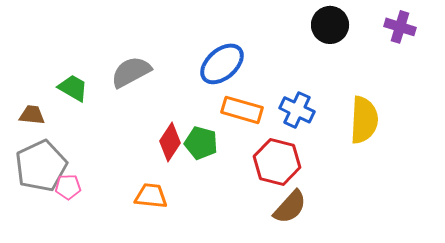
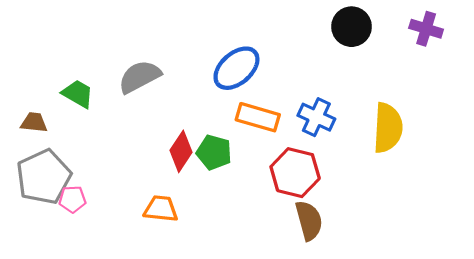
brown semicircle: (290, 207) -> (309, 221), turned -57

